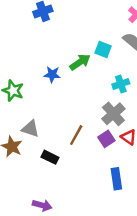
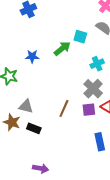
blue star: (52, 74) -> (32, 56), moved
purple square: (106, 139) -> (89, 110), turned 32
black rectangle: (50, 157) -> (34, 128), moved

